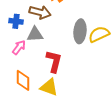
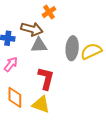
gray triangle: (35, 34) -> (39, 45), moved

